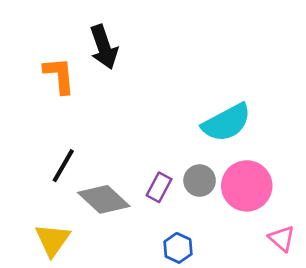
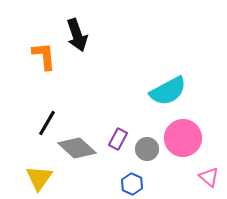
gray circle: (200, 181) -> (147, 149), moved

